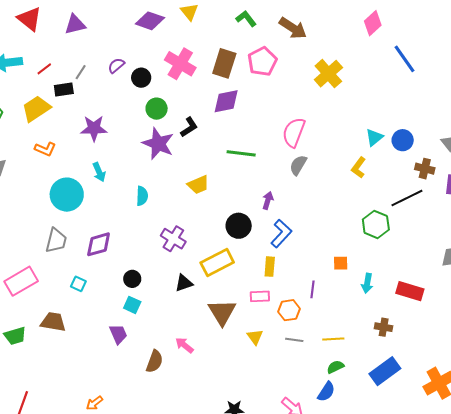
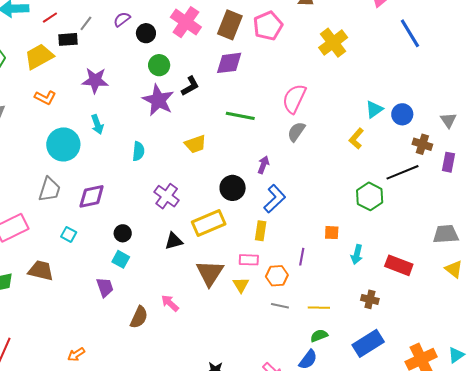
yellow triangle: (255, 337) -> (241, 285), moved

